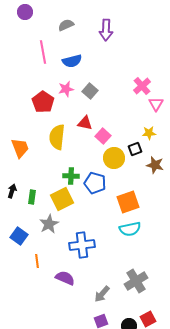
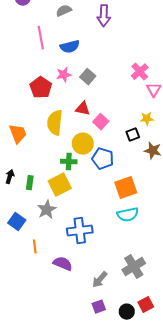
yellow circle: (114, 158) -> (83, 144), moved
blue pentagon: (95, 183) -> (103, 159), moved

